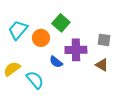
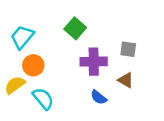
orange circle: (41, 38) -> (33, 65), moved
blue semicircle: (56, 62) -> (99, 97), moved

